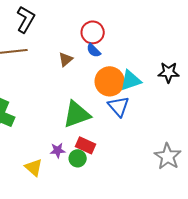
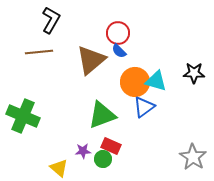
brown triangle: (66, 59) -> (91, 60), size x2.0
cyan triangle: (131, 80) -> (156, 81), turned 35
blue triangle: (119, 106) -> (144, 107), turned 35

